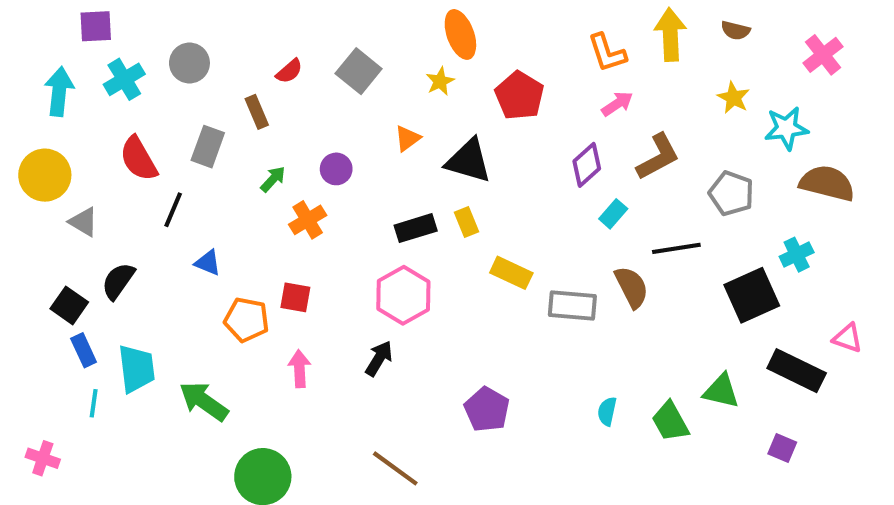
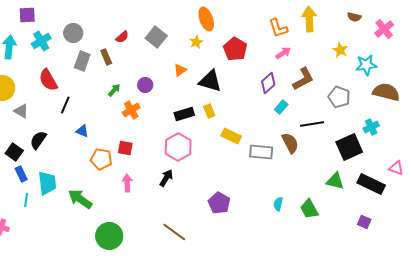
brown semicircle: (735, 30) -> (354, 17), moved
gray rectangle: (208, 147) -> (82, 61), moved
green triangle: (721, 391) -> (335, 181), moved

